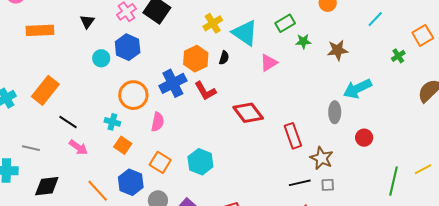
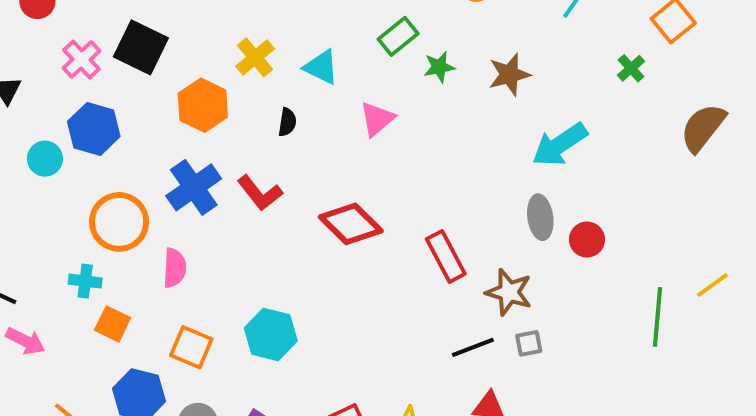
cyan triangle: (245, 33) -> (321, 67), size x0.7
orange hexagon: (196, 59) -> (203, 105), moved
gray ellipse: (335, 112) -> (540, 217), moved

